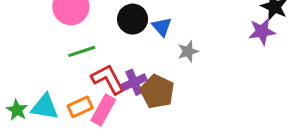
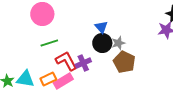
black circle: (133, 19) -> (102, 43), moved
brown pentagon: (157, 91) -> (124, 62), moved
pink rectangle: (103, 110) -> (63, 81), turned 30

